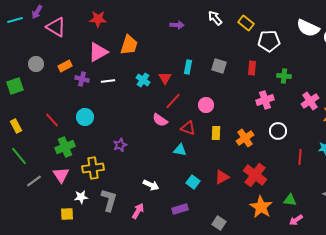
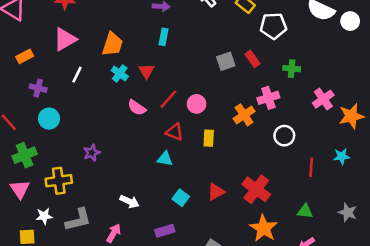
orange trapezoid: (129, 45) -> (112, 44), moved
gray square: (219, 66) -> (226, 61), moved, turned -35
cyan rectangle: (188, 67) -> (164, 37), moved
red rectangle: (252, 68) -> (253, 59), turned -40
purple cross: (82, 79) -> (38, 88), moved
white line: (108, 81) -> (77, 75), turned -56
red line: (173, 101) -> (168, 99), moved
pink semicircle: (160, 120) -> (137, 108), moved
orange cross: (245, 138) -> (244, 115), moved
gray L-shape: (109, 200) -> (78, 220), turned 60
green triangle: (290, 200) -> (305, 211), moved

